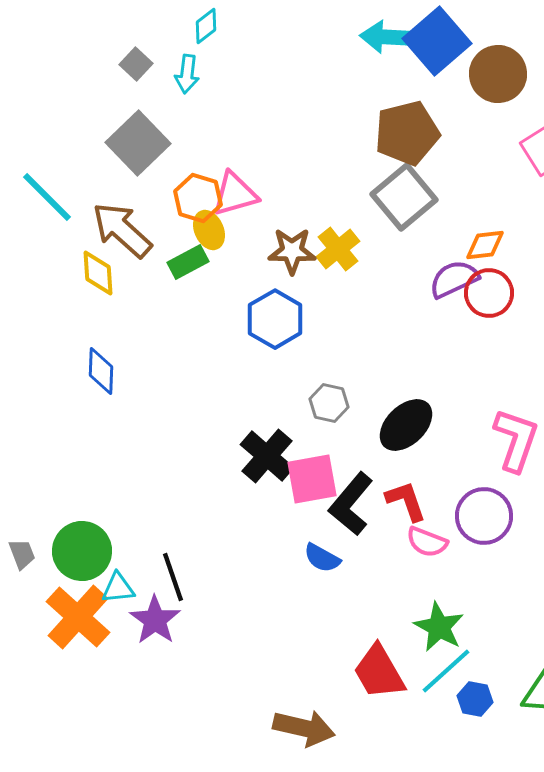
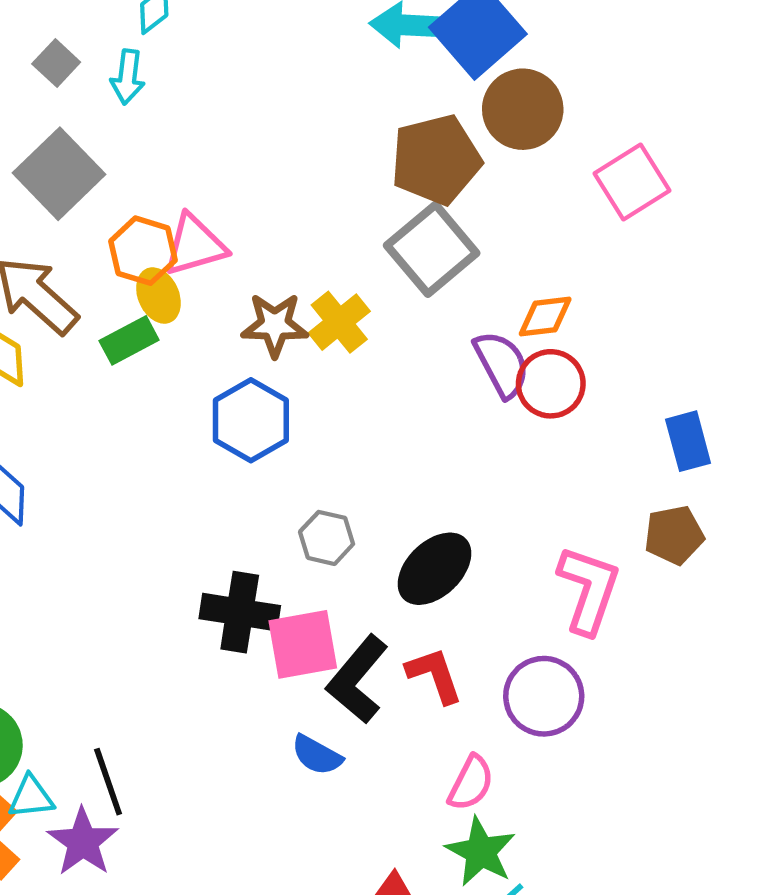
brown circle: (498, 74) -> (523, 109), moved
purple semicircle: (454, 279) -> (502, 364), turned 87
black cross: (267, 456) -> (240, 612), turned -32
pink semicircle: (427, 542) -> (471, 783), moved, turned -84

